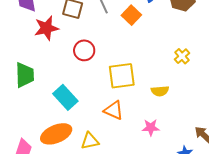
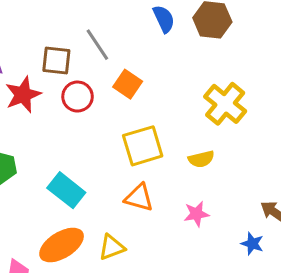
orange square: (131, 15) -> (128, 84), moved
red circle: (84, 50) -> (78, 97), moved
yellow cross: (182, 56) -> (225, 104), size x1.8

